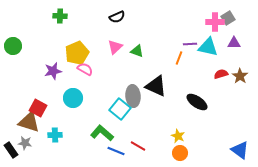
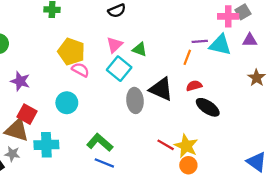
yellow pentagon: (77, 53) -> (71, 52), turned -30
purple star: (53, 71) -> (20, 81), moved, turned 30
red semicircle: (221, 74) -> (194, 86), moved
cyan square: (120, 109) -> (119, 69), moved
cyan cross: (55, 135) -> (46, 145), size x1.5
yellow star: (178, 136) -> (186, 146), size x1.5
red line: (138, 146) -> (166, 145), moved
blue line: (116, 151) -> (104, 163), moved

